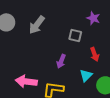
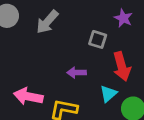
red arrow: (95, 54) -> (122, 66), size x1.5
purple arrow: (61, 61) -> (77, 73), turned 64

